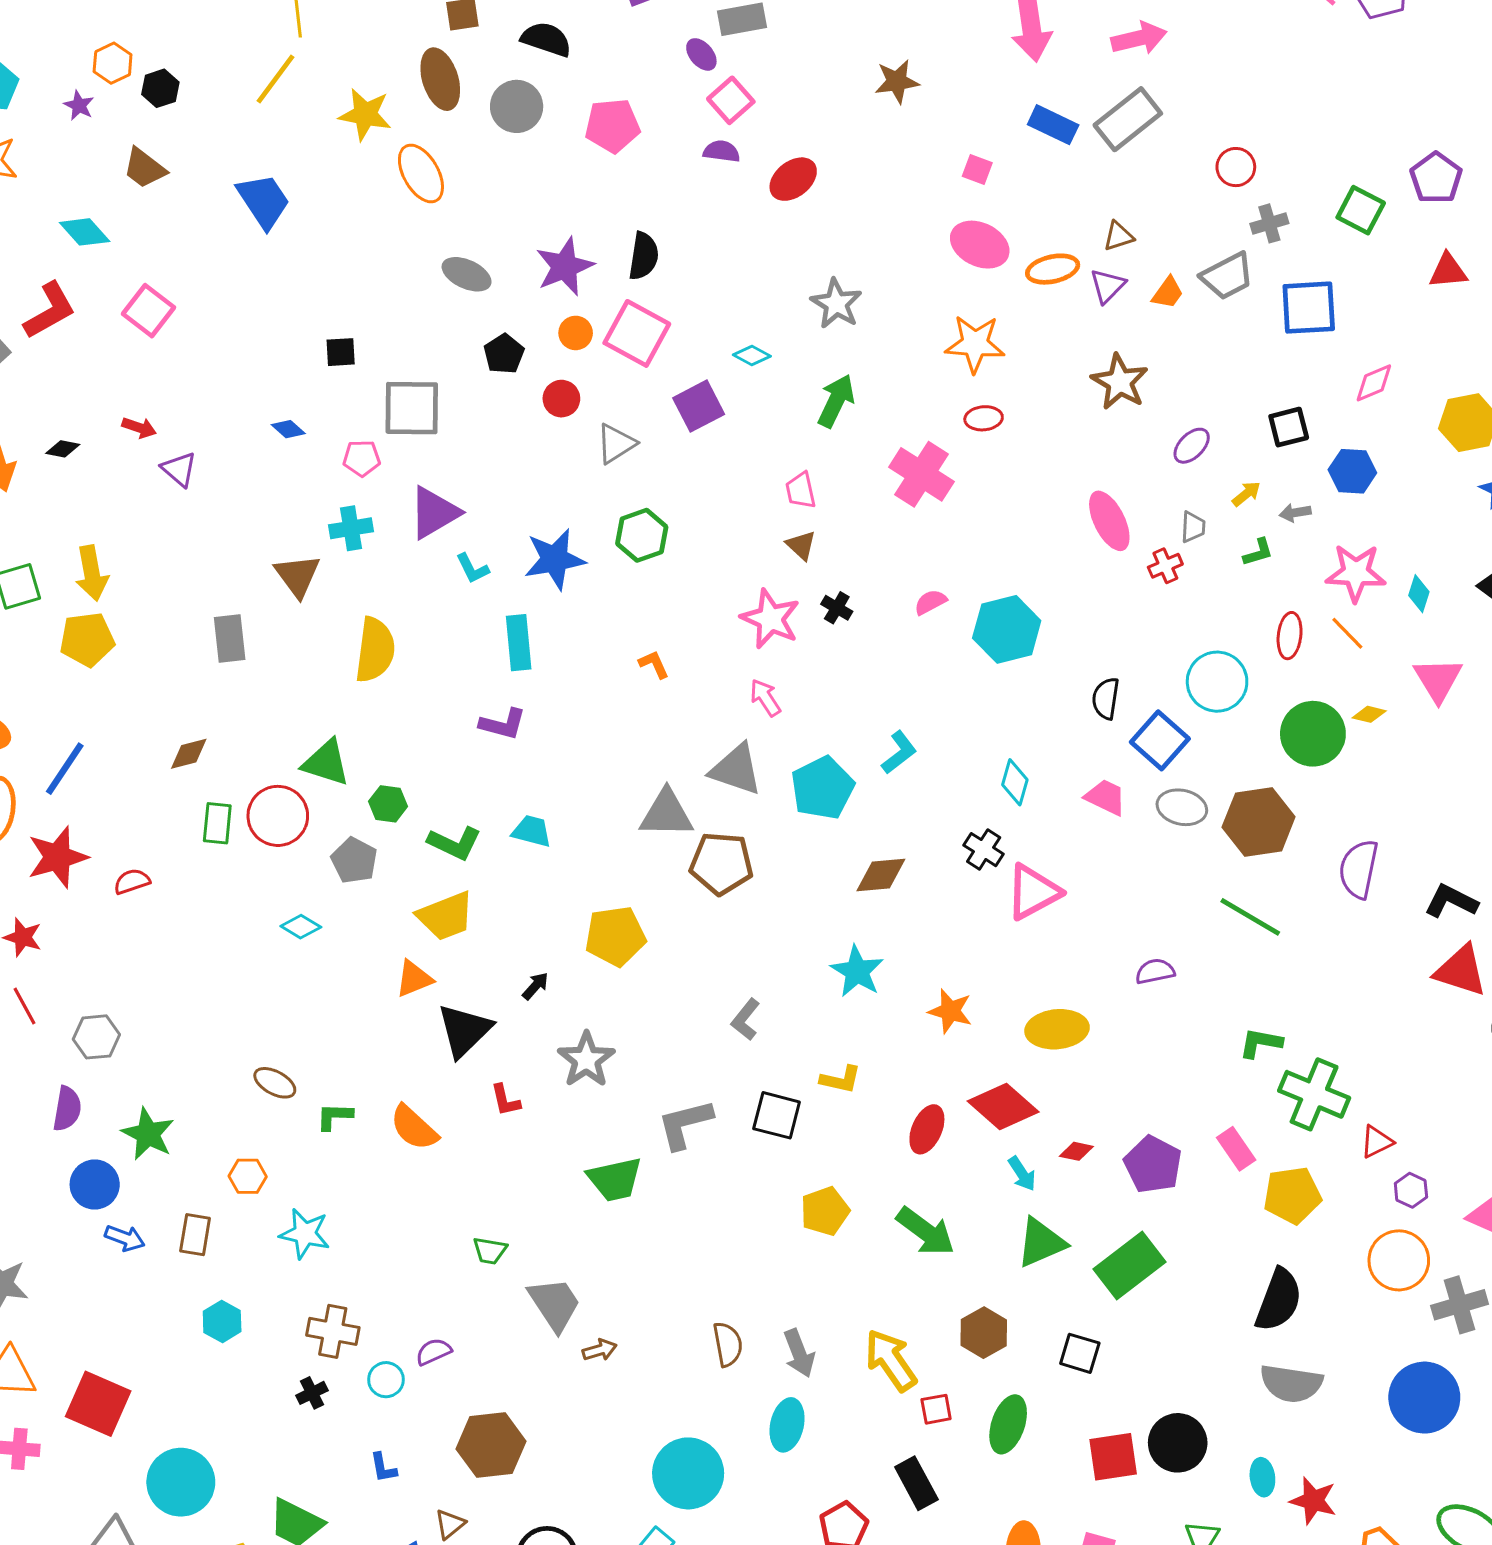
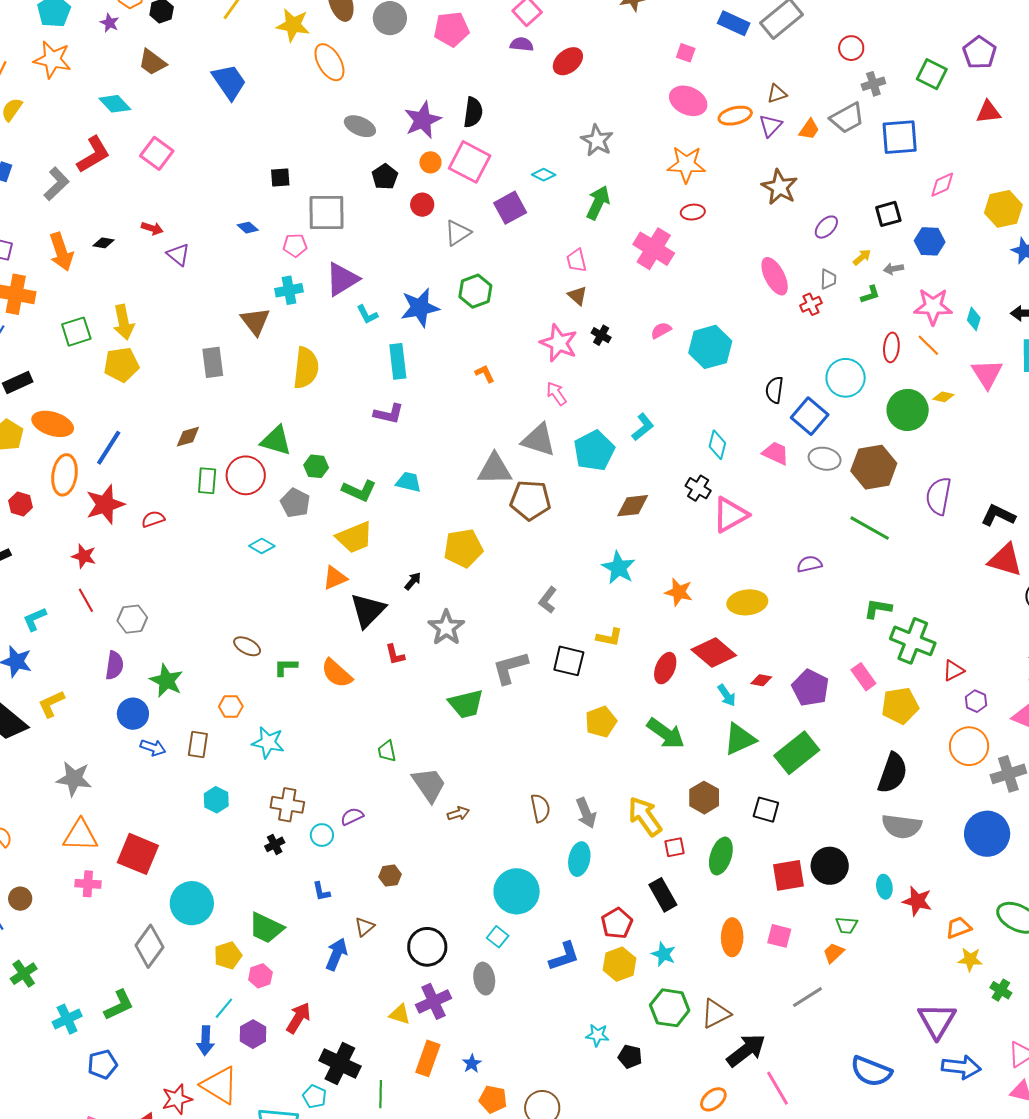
green trapezoid: (490, 1251) -> (387, 751), turned 70
brown hexagon: (491, 1445) -> (390, 876), size x0.5

